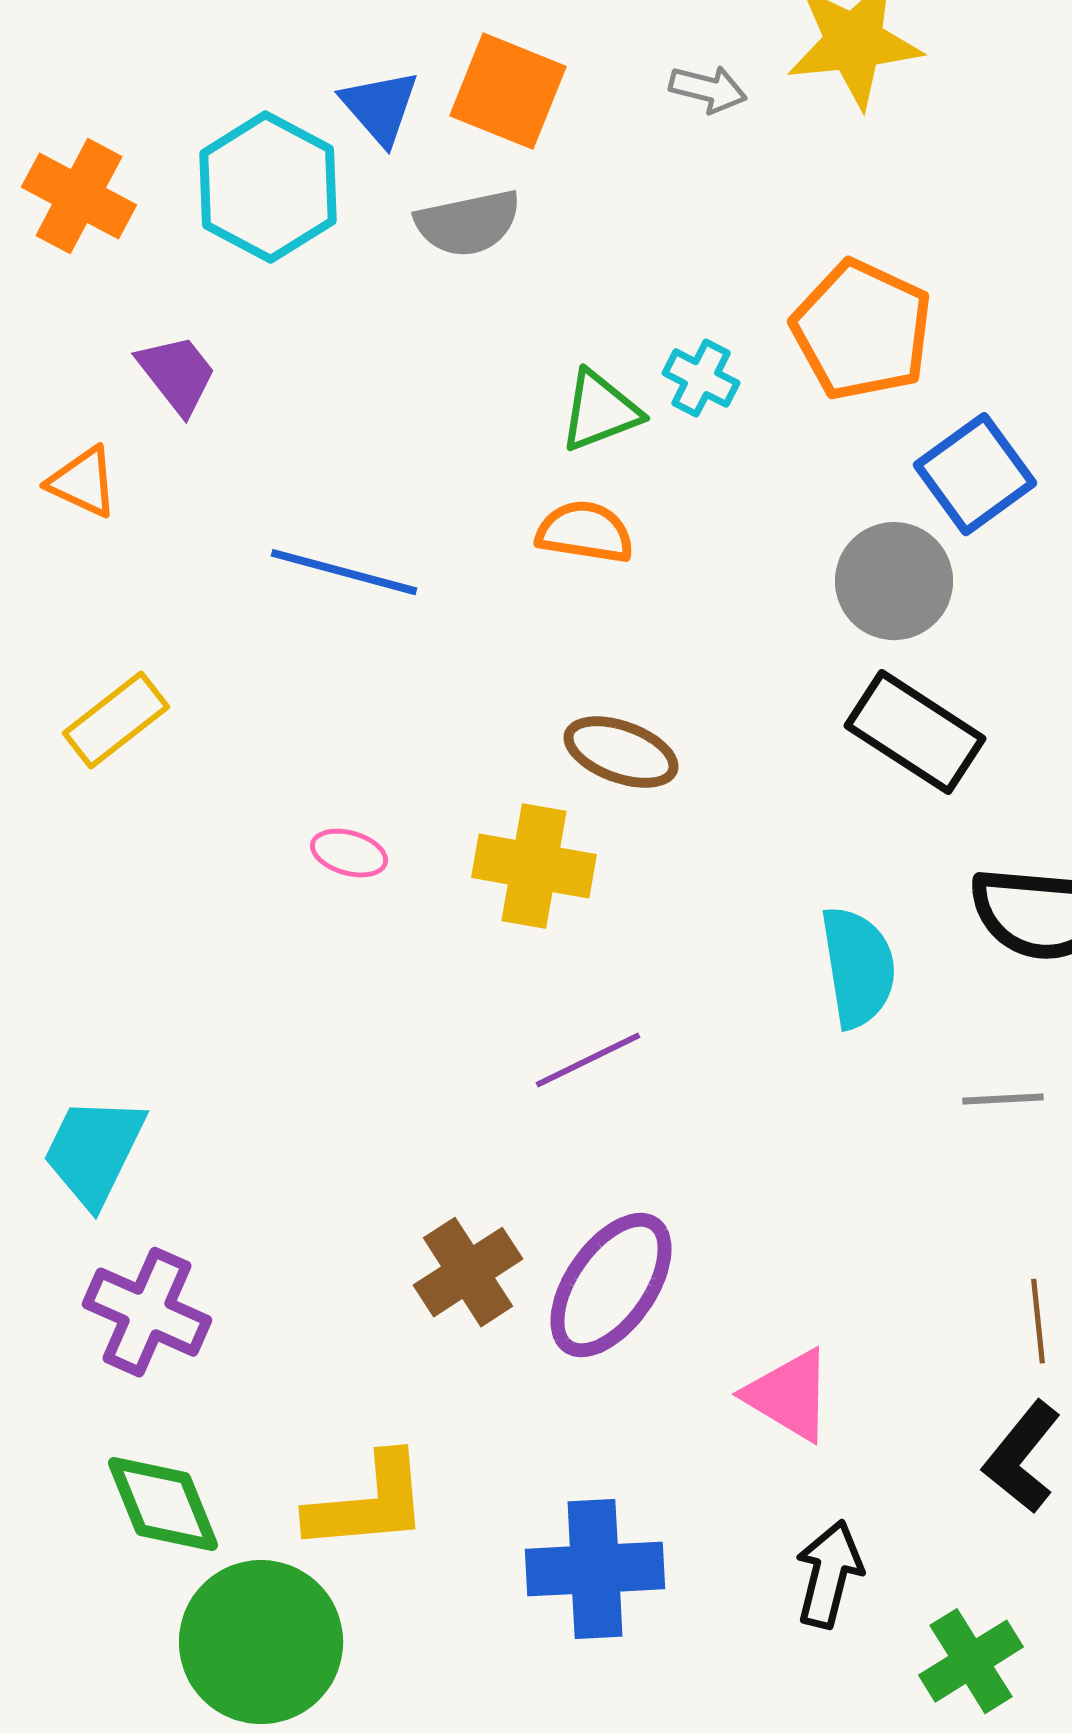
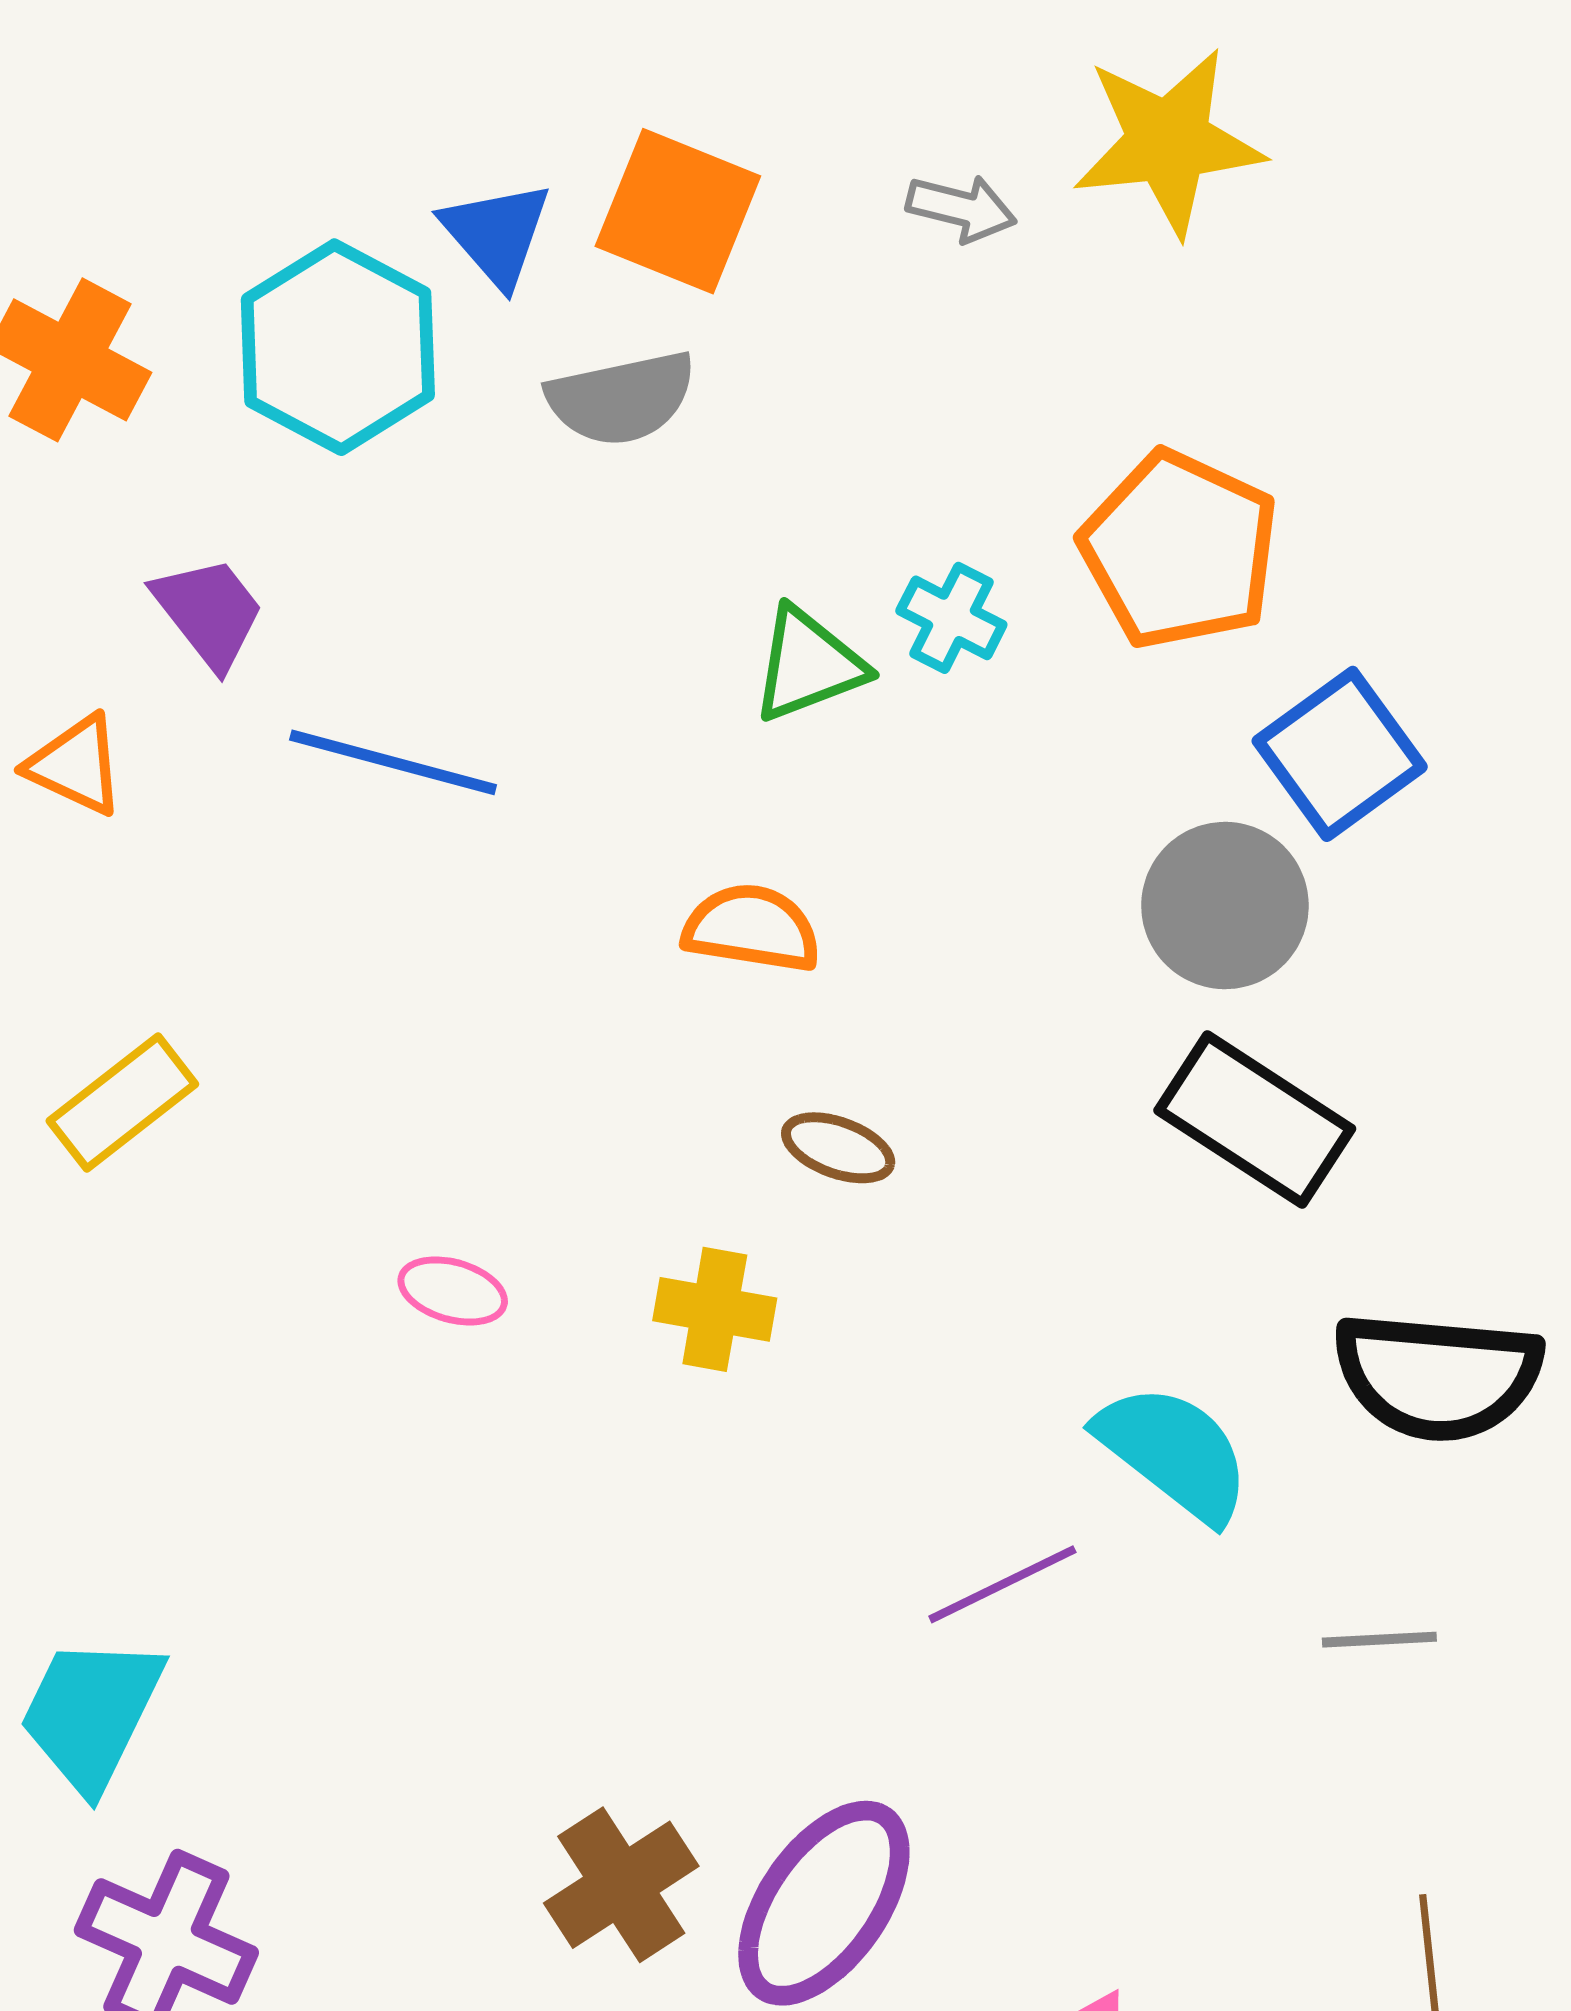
orange semicircle: (585, 532) -> (752, 928), moved
blue line: (344, 572) -> (393, 762), moved
brown ellipse: (621, 752) -> (838, 1148), size x0.7
yellow cross: (534, 866) -> (715, 1309), size x0.7
cyan semicircle: (858, 967) -> (1174, 1453), turned -43
purple line: (588, 1060) -> (1002, 1584), moved

